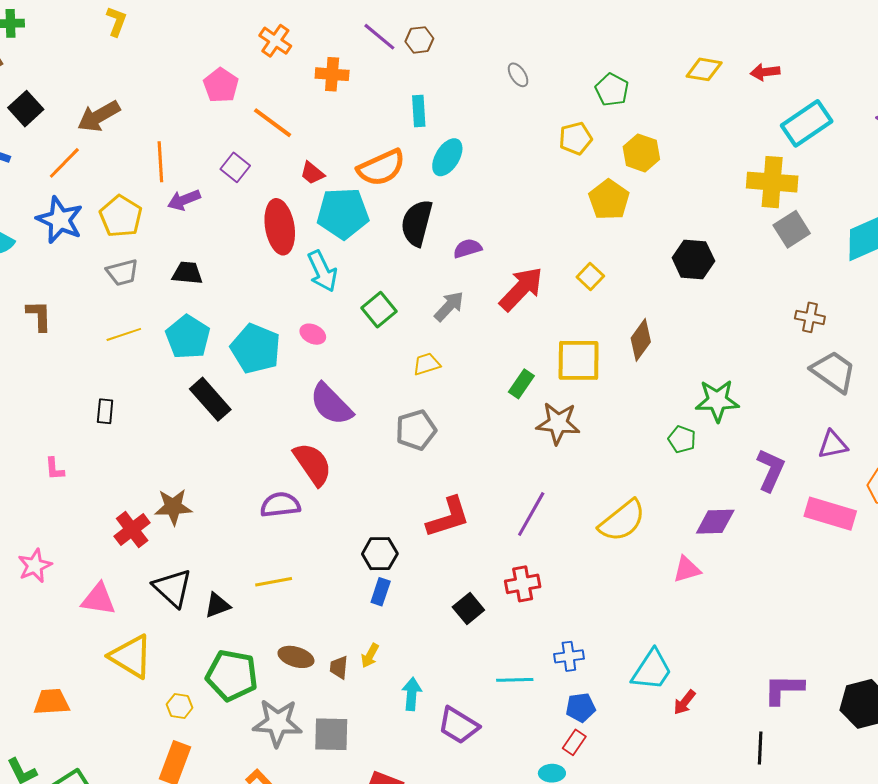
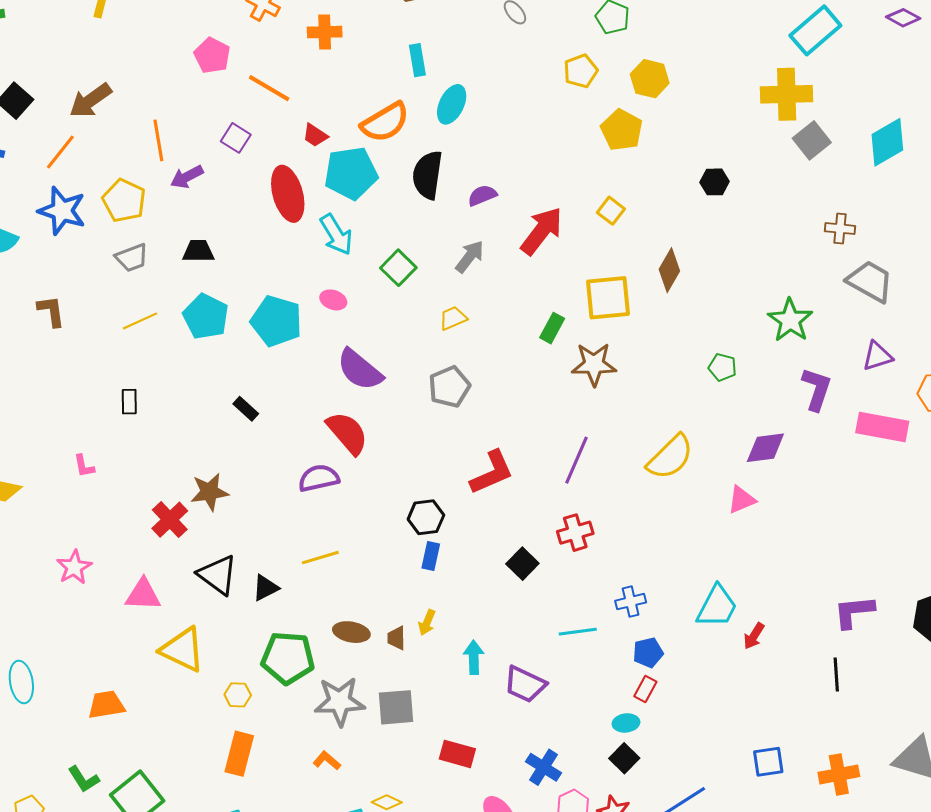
black hexagon: (693, 259) -> (715, 182), size x0.7
black rectangle: (210, 399) -> (246, 409), moved, size x0.6
green star: (717, 401) -> (790, 320), moved, turned -30

